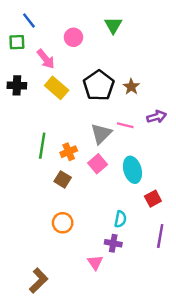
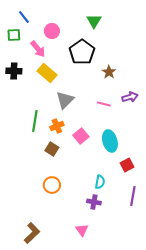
pink circle: (73, 37) -> (52, 31), moved
black pentagon: (99, 85) -> (82, 52), moved
gray triangle: (101, 134) -> (65, 100), moved
pink triangle: (95, 262) -> (82, 230), moved

